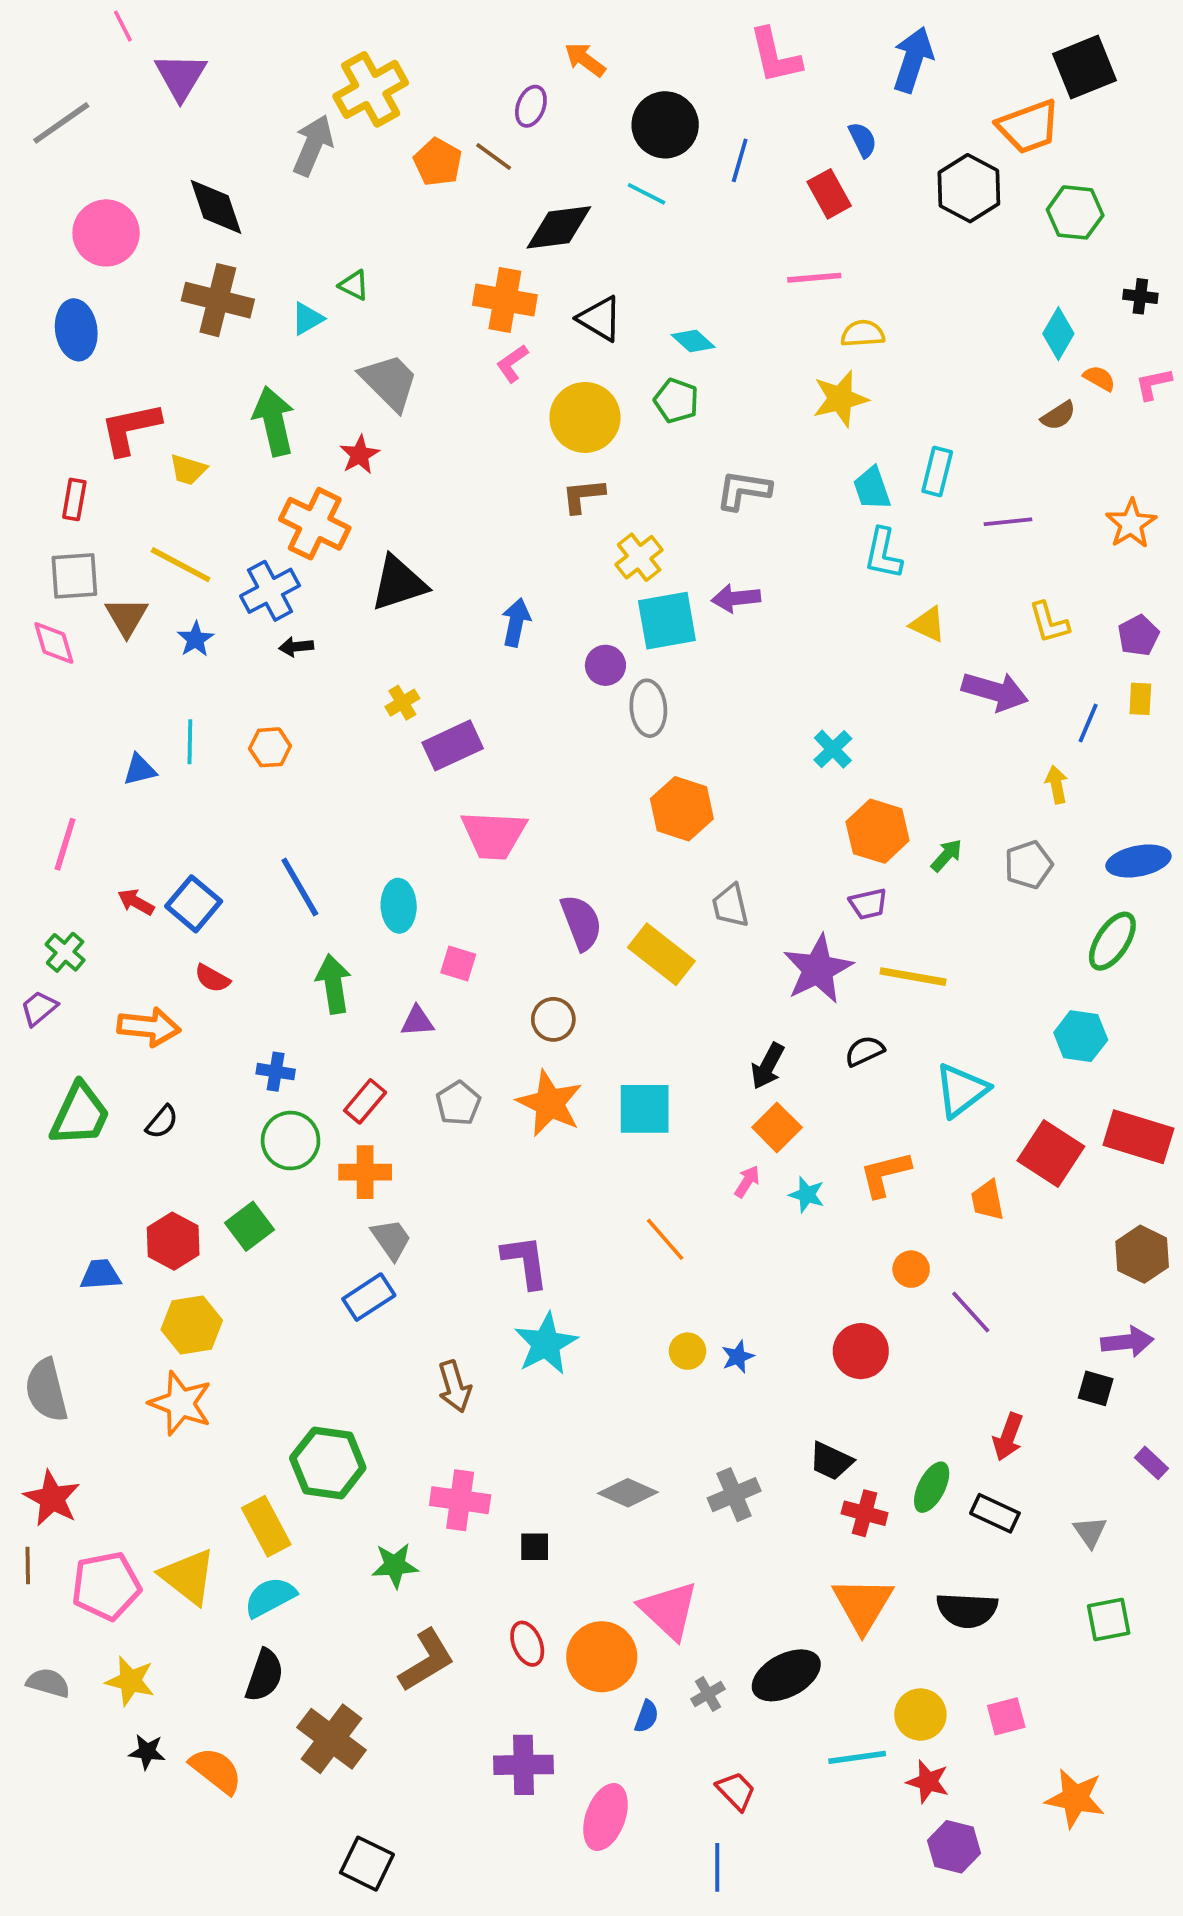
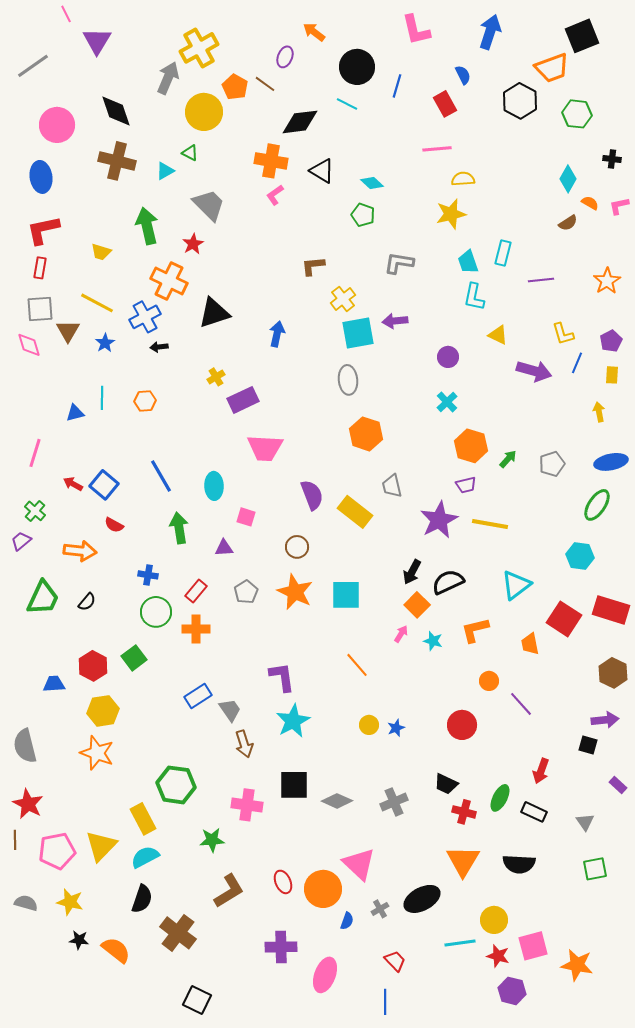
yellow circle: (585, 417) -> (204, 112), moved
red L-shape: (130, 429) -> (43, 230), moved
purple circle: (605, 665) -> (448, 357), moved
blue line: (1088, 723) -> (577, 363), moved
yellow arrow: (1056, 785) -> (599, 412), moved
black semicircle: (865, 1051) -> (448, 582), moved, size x1.5
gray trapezoid: (391, 1239) -> (230, 710), moved
black square: (535, 1547) -> (294, 785), moved, size x1.8
yellow triangle: (188, 1577) -> (101, 846), turned 36
pink square: (1006, 1716) -> (533, 946), moved, size x1.4

